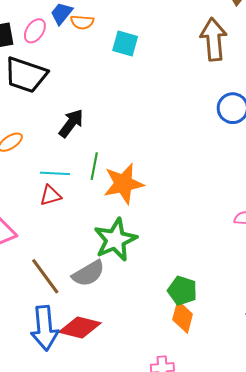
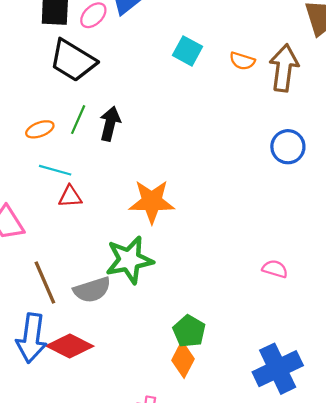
orange semicircle: (82, 22) -> (242, 61), moved
black arrow: (71, 123) -> (110, 124), turned -36
green line: (94, 166) -> (78, 120), moved
cyan line: (55, 173) -> (55, 170), moved

